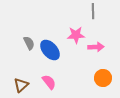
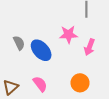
pink arrow: (96, 47) -> (89, 47), turned 112
orange circle: (103, 78) -> (80, 83), moved

